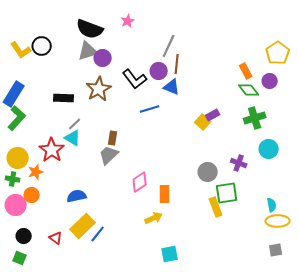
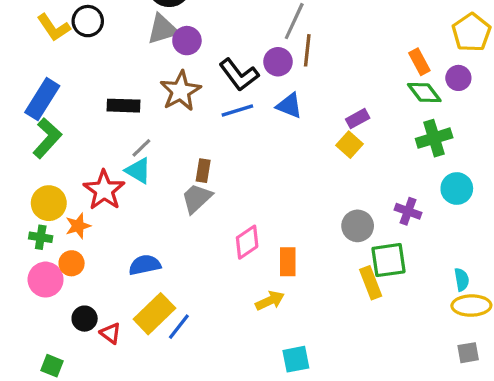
blue triangle: (172, 87) -> (289, 106), moved
blue line: (150, 109) -> (237, 110), moved
purple rectangle: (213, 115) -> (358, 119), moved
black circle: (24, 236) -> (85, 319), moved

